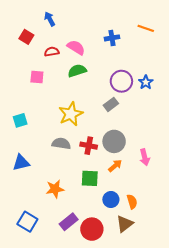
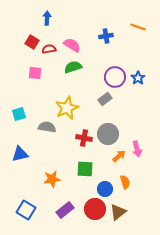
blue arrow: (50, 19) -> (47, 18), turned 32
red square: (26, 37) -> (32, 42), moved
gray semicircle: (61, 144) -> (47, 127), moved
orange arrow: (115, 166) -> (119, 156), moved
orange semicircle: (132, 202) -> (125, 182), moved
red circle: (92, 229) -> (95, 209), moved

